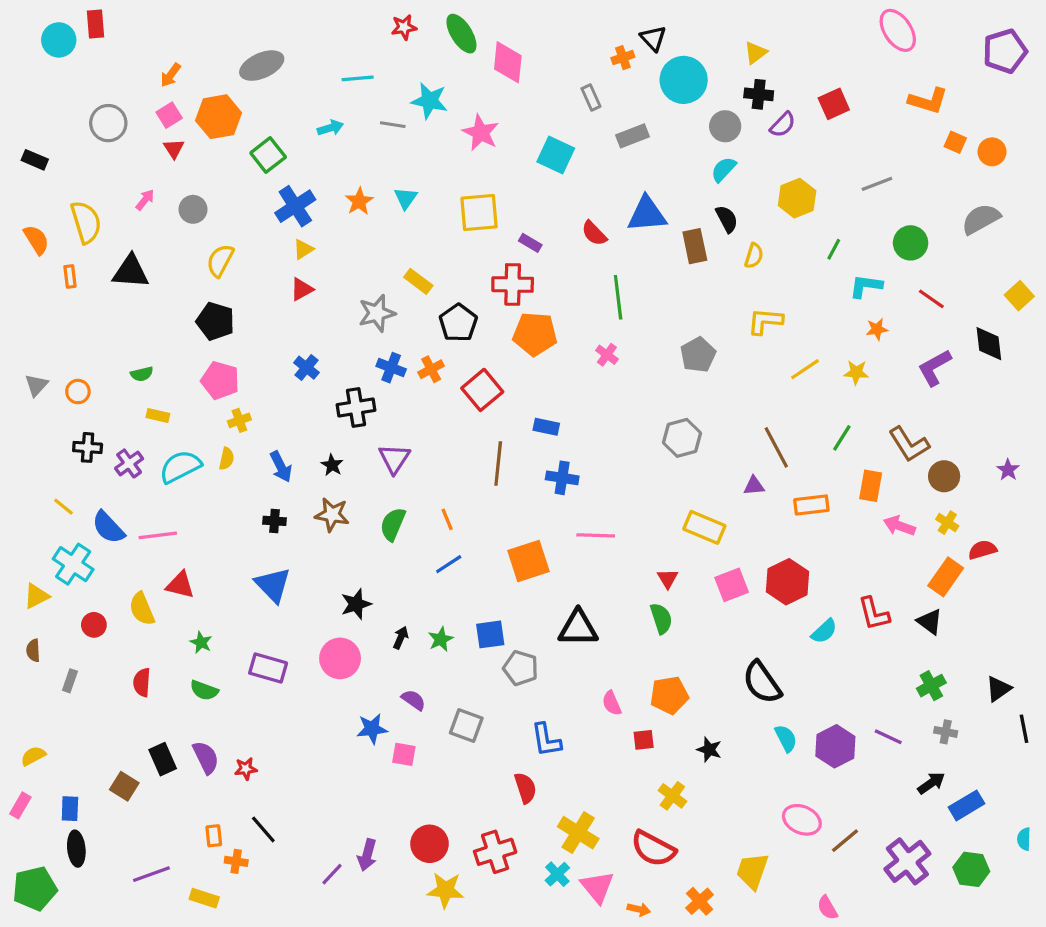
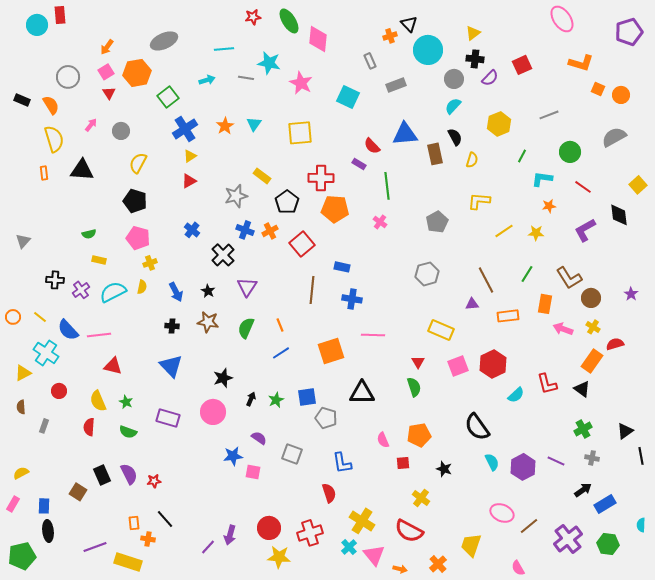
orange semicircle: (36, 240) -> (51, 105), moved
purple rectangle: (530, 243) -> (359, 164), moved
orange circle: (78, 392) -> (13, 317), moved
black cross: (356, 408) -> (223, 255), turned -35
yellow semicircle: (142, 609) -> (98, 401), moved
yellow rectangle: (204, 898) -> (128, 562), size x1.5

